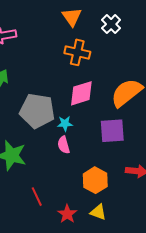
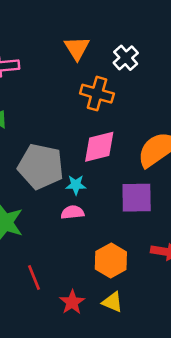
orange triangle: (72, 17) -> (77, 48), moved
white cross: (111, 24) -> (126, 58), moved
pink semicircle: (64, 145) -> (72, 212), turned 96

